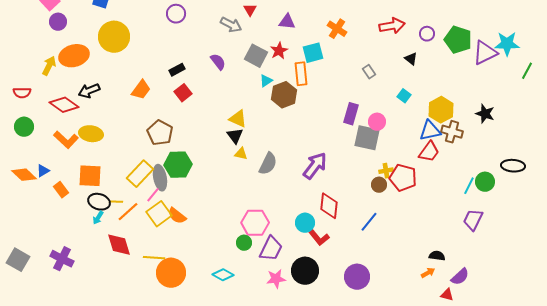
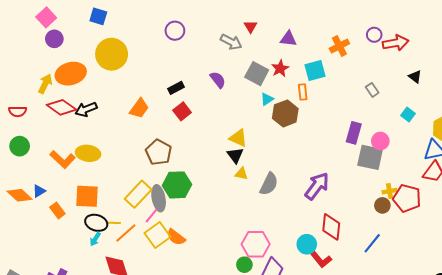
orange cross: (337, 29) -> (339, 46), turned 30
purple circle: (427, 34) -> (374, 35), moved
orange rectangle: (301, 74) -> (303, 92), size x0.7
red diamond: (64, 105) -> (61, 107), moved

